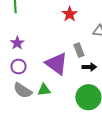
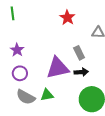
purple triangle: (56, 64) -> (58, 68), turned -45
black arrow: (89, 67) -> (81, 72), moved

